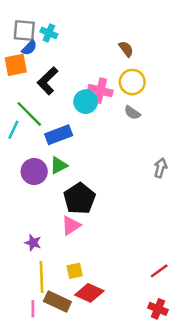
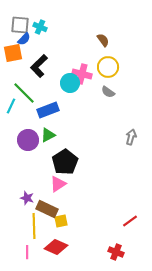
red diamond: (89, 293) -> (56, 247), moved
brown rectangle: (57, 301) -> (47, 209), moved
red cross: (158, 309) -> (116, 252), moved

